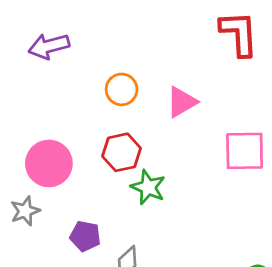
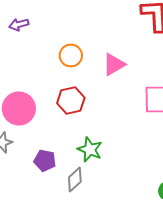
purple arrow: (49, 46) -> (19, 24), size x0.7
green star: (148, 187) -> (90, 149), moved

